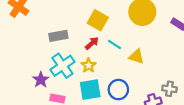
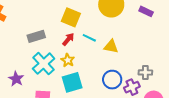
purple star: (41, 80) -> (16, 79), moved
blue circle: (118, 90) -> (112, 80), moved

